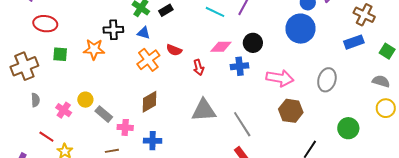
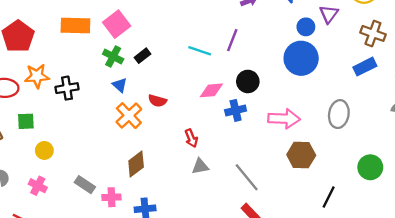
black cross: (113, 30) -> (67, 88), moved
blue triangle: (144, 33) -> (120, 85), turned 32
orange star: (94, 49) -> (37, 76), moved
red arrow: (199, 67) -> (191, 138), moved
yellow circle: (85, 100) -> (44, 150), moved
gray triangle: (204, 110) -> (200, 166), size x0.6

